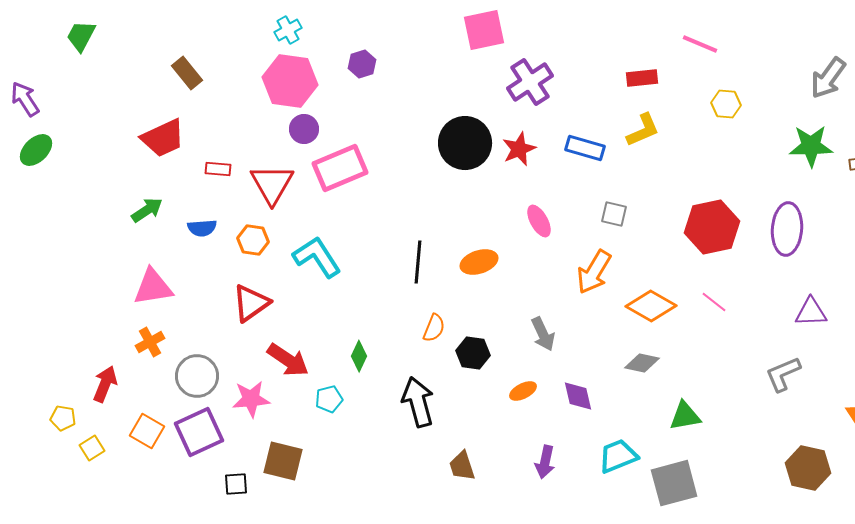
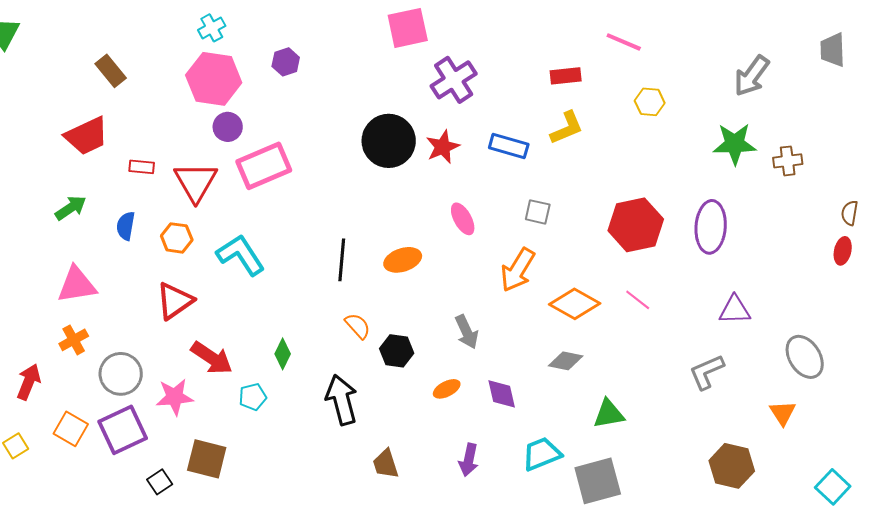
blue semicircle: (202, 228) -> (126, 226), turned 104
orange semicircle: (434, 328) -> (358, 326), turned -64
black square: (236, 484) -> (160, 482), turned -30

